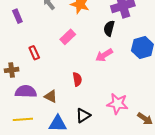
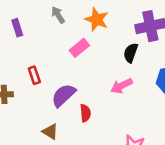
pink rectangle: (68, 37) -> (79, 48), moved
purple semicircle: (26, 91) -> (63, 95), moved, turned -50

